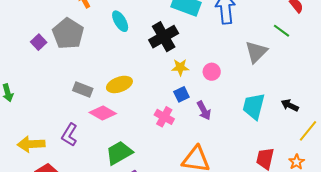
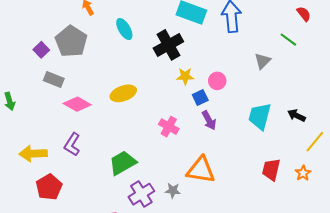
gray triangle: (256, 52) -> (263, 61), size x0.7
gray rectangle: (83, 90) -> (54, 79), moved
blue square: (181, 94) -> (200, 98), moved
pink diamond: (103, 113) -> (77, 104), moved

